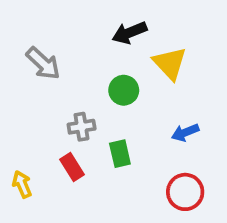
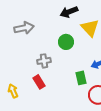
gray arrow: (43, 63) -> (24, 28), turned -54
green rectangle: (120, 154) -> (81, 78), moved

